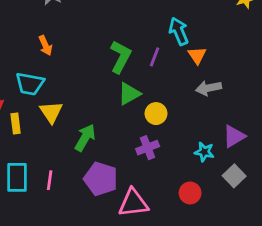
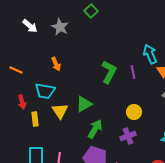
purple line: (155, 57) -> (133, 72), turned -32
green triangle: (129, 94) -> (84, 104), moved
green arrow: (85, 138) -> (95, 129), moved

